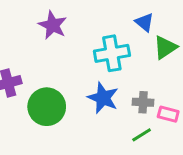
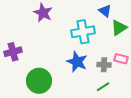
green circle: (47, 107) -> (39, 81), moved
pink rectangle: (168, 114) -> (121, 59), moved

